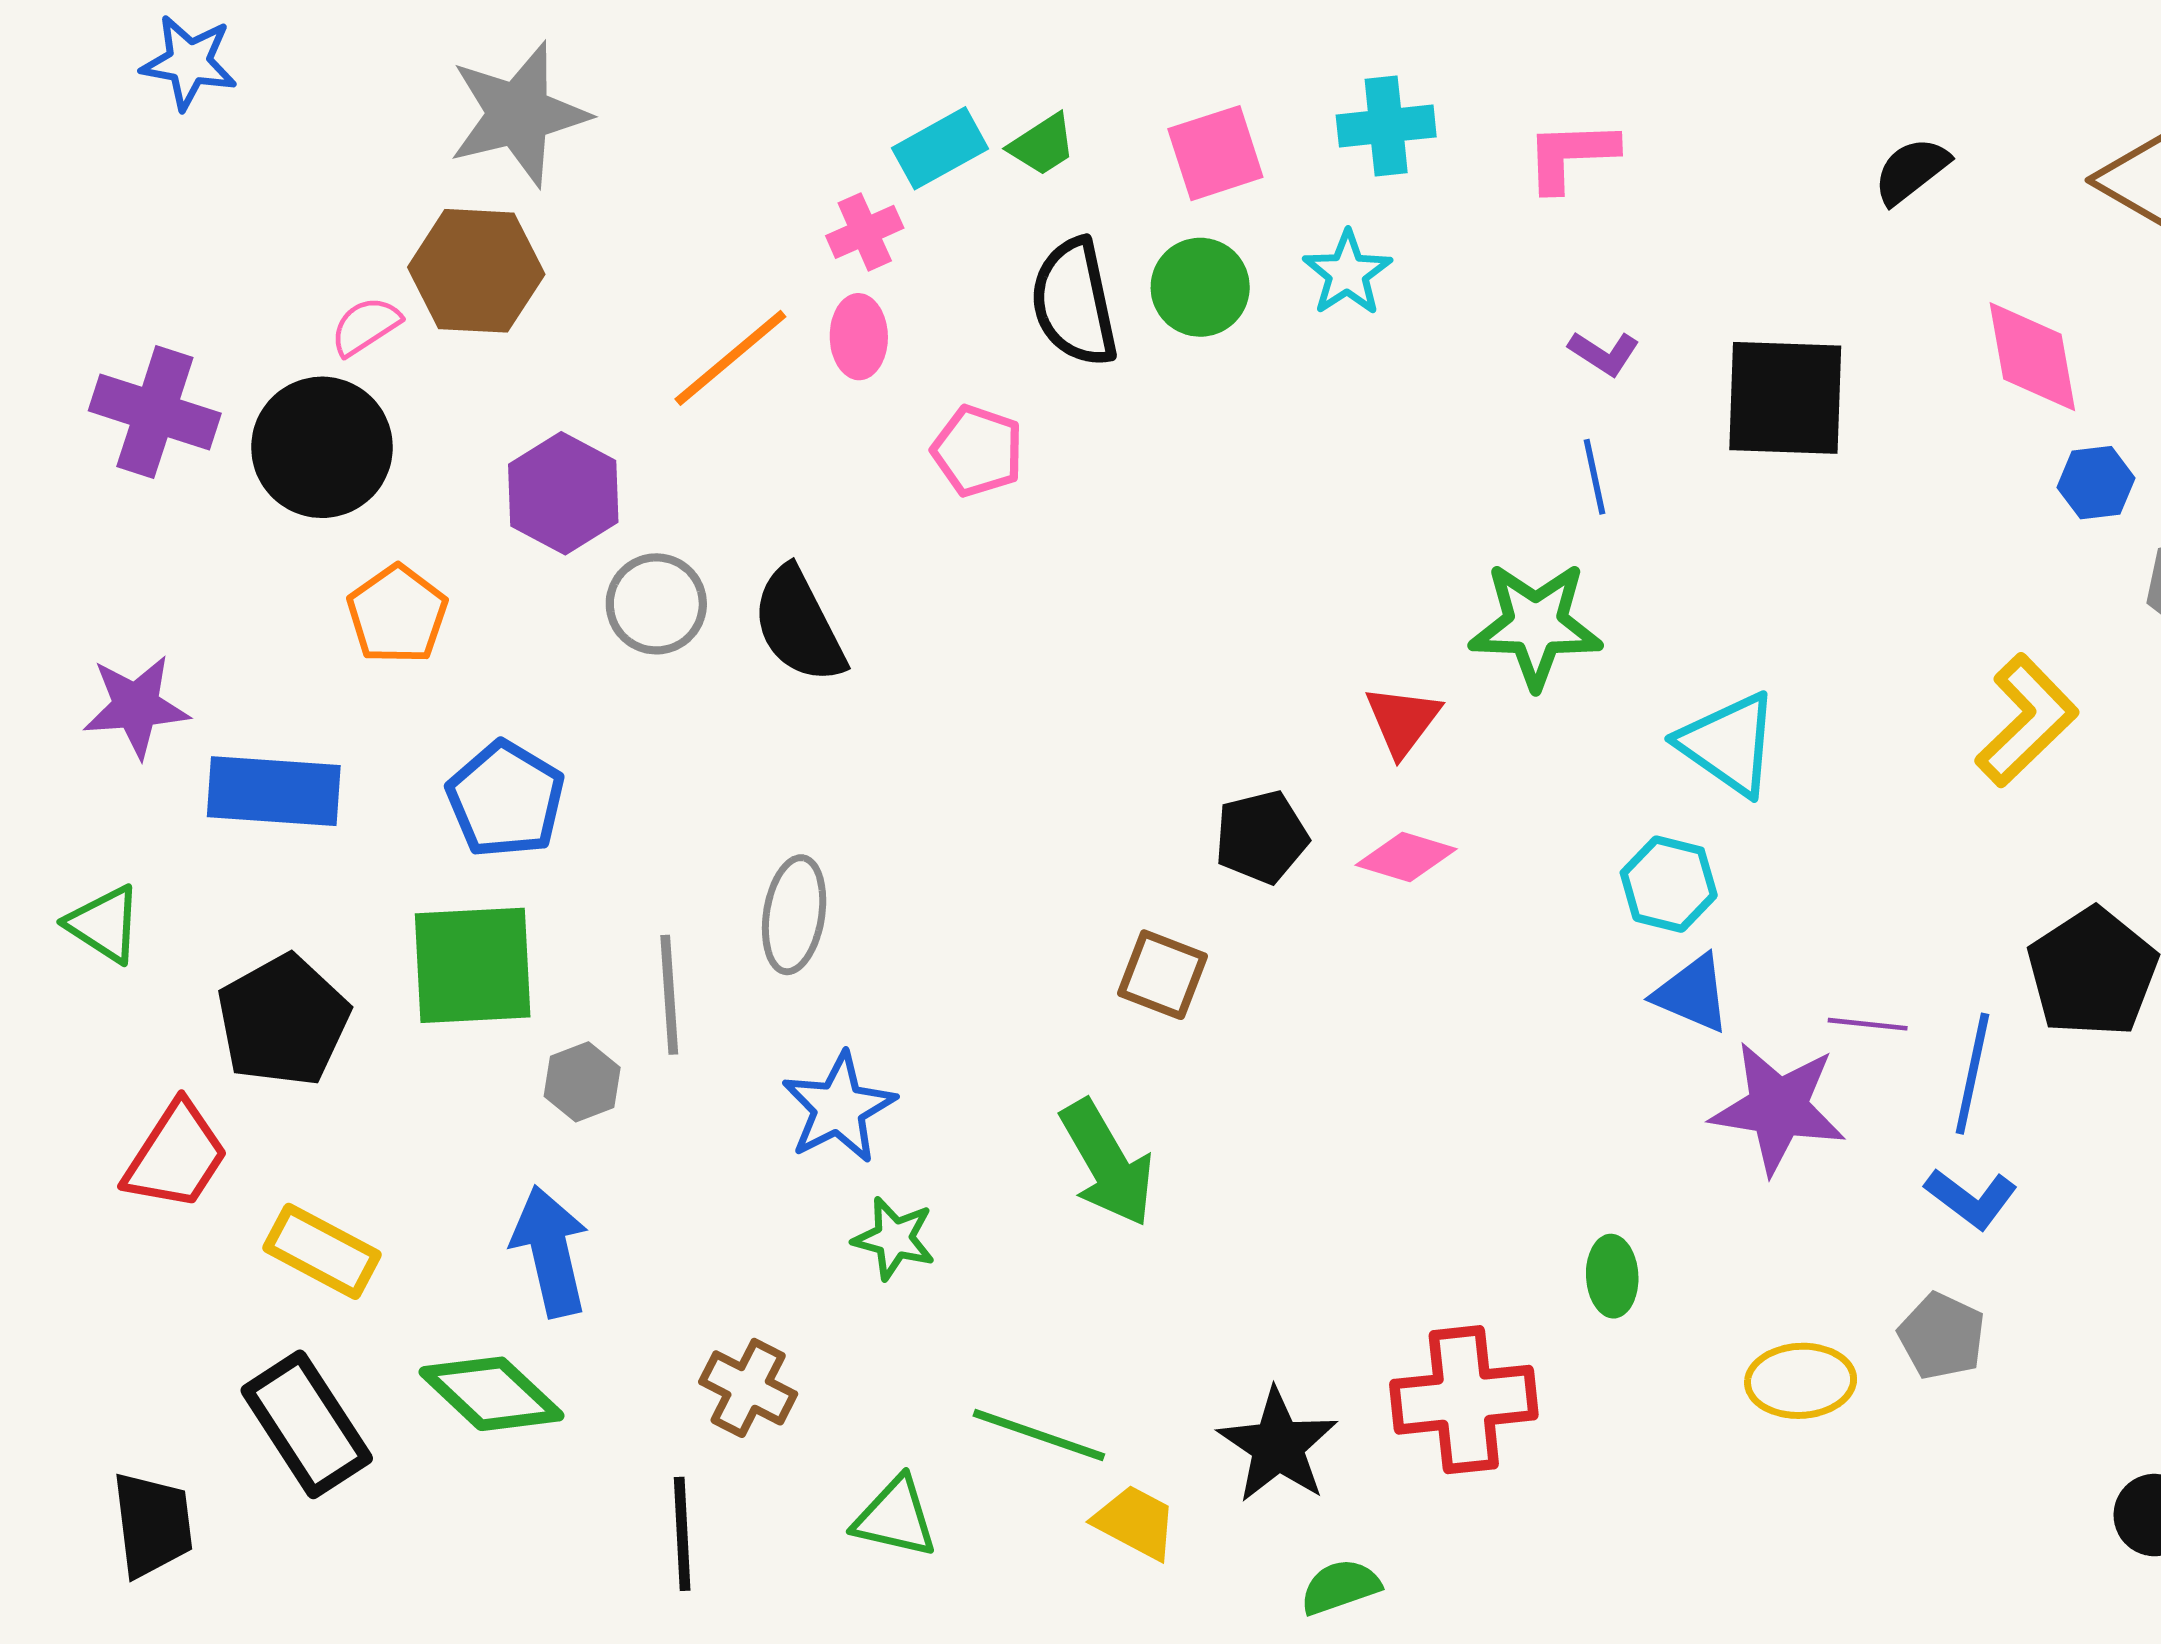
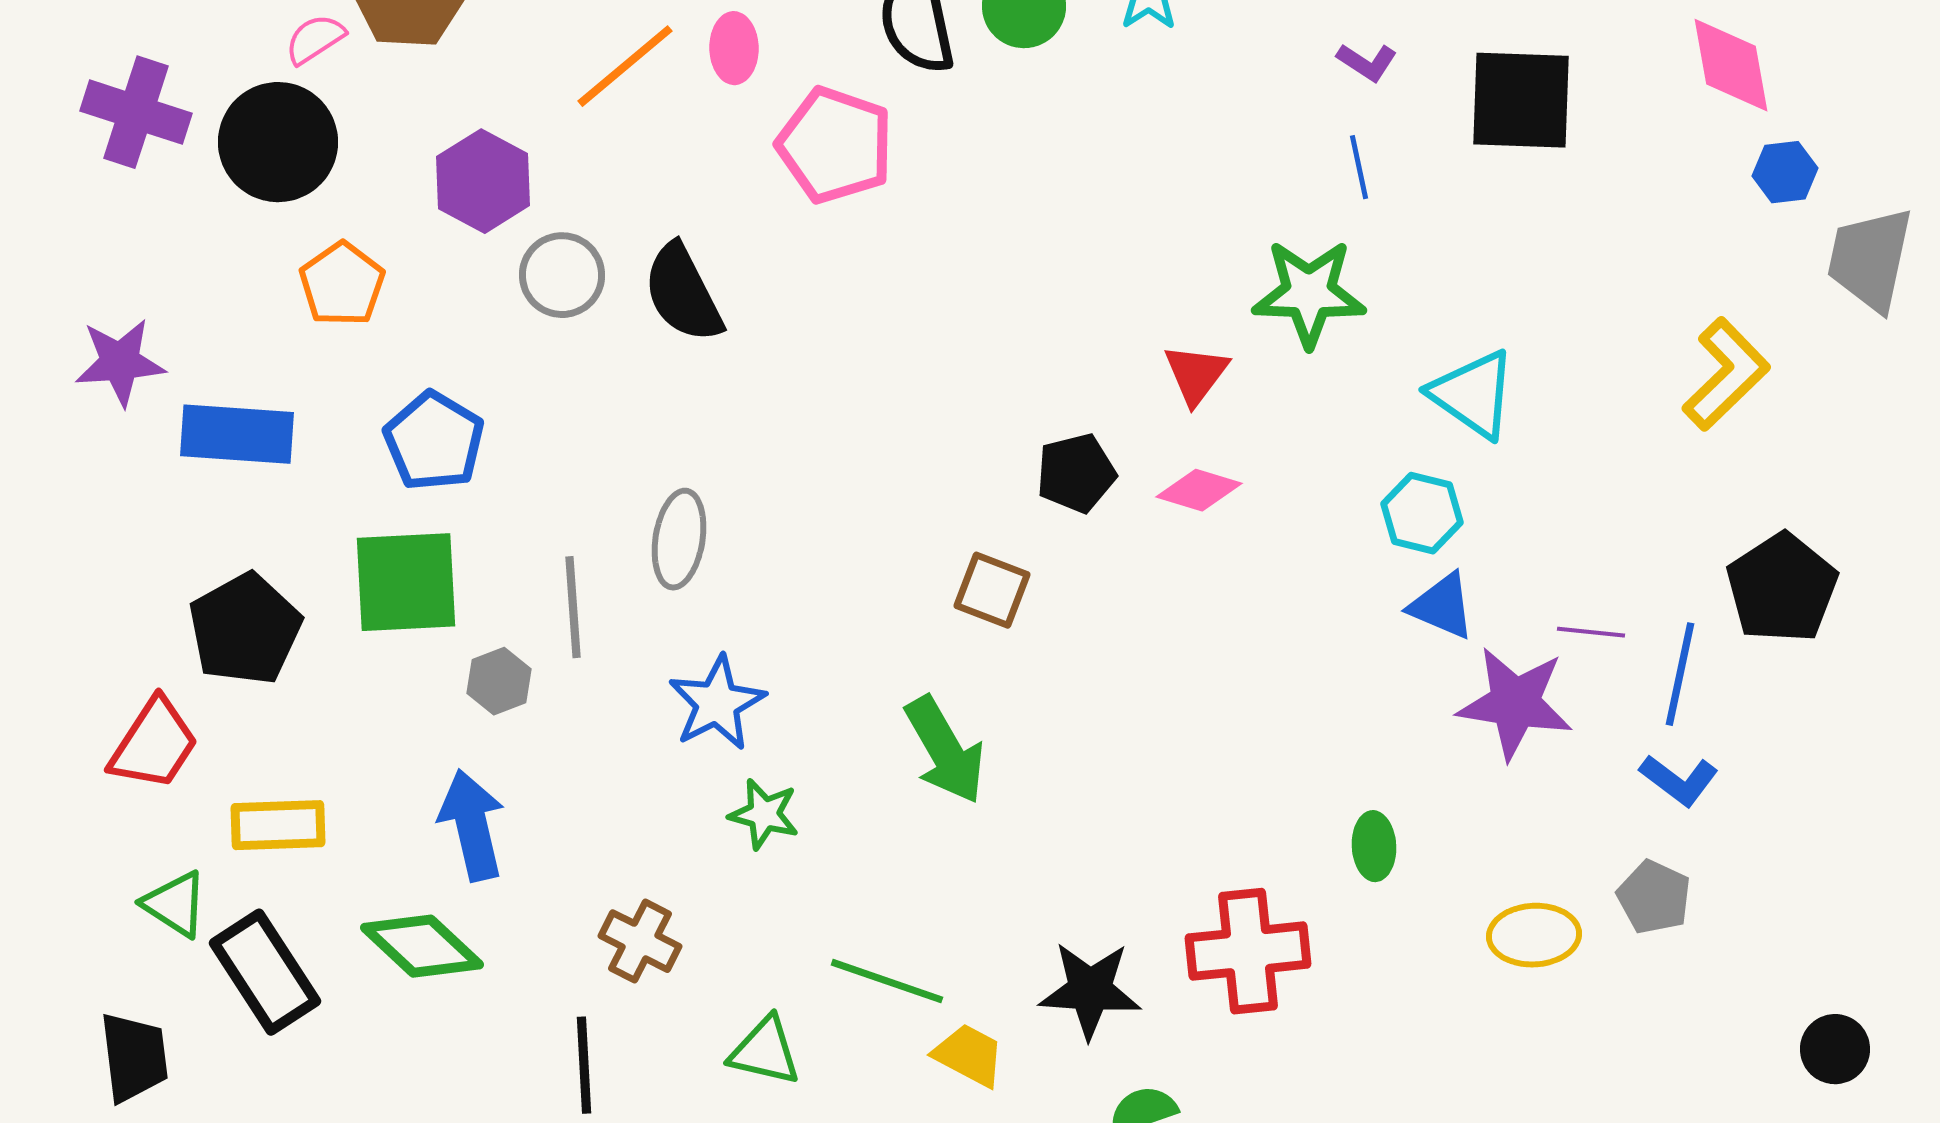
pink pentagon: (978, 451) -> (835, 145), size x1.5
green triangle: (104, 924) -> (175, 904), moved
yellow rectangle: (322, 1251) -> (278, 825), turned -30
black star: (1278, 1446) -> (1090, 990), turned -30

